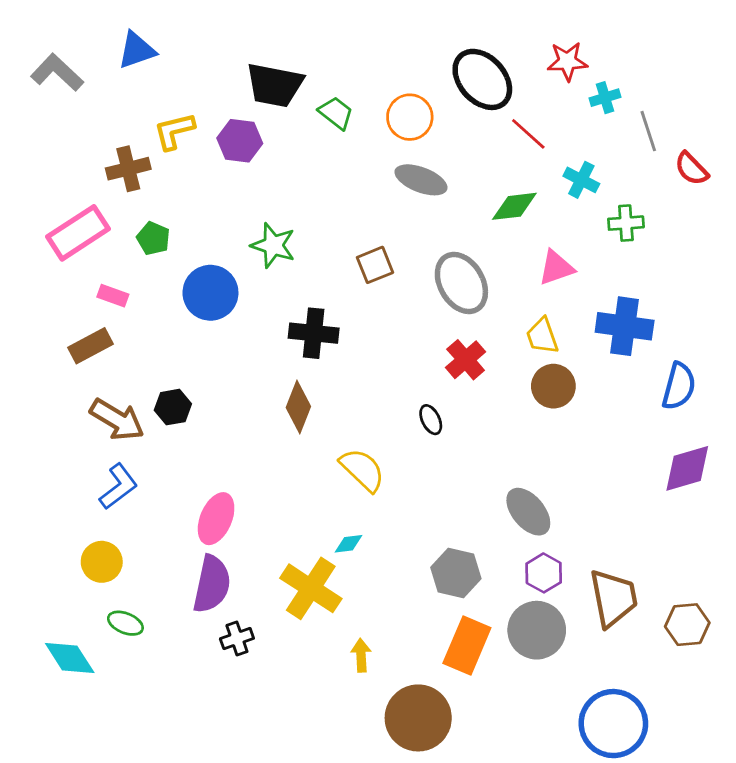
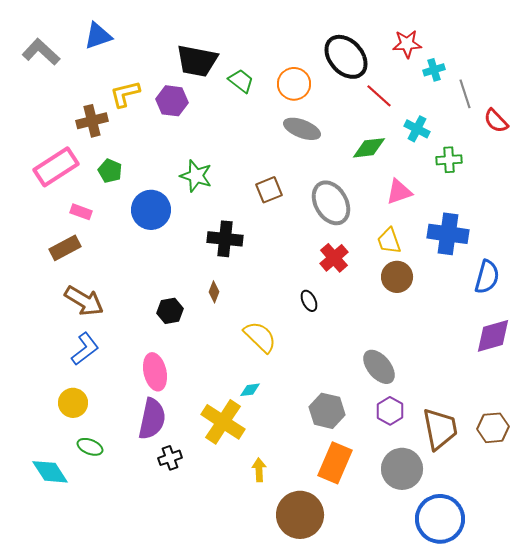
black hexagon: (173, 407) -> (170, 311), moved
brown diamond: (298, 407) -> (214, 292), size x0.6
pink ellipse: (216, 519) -> (155, 372), turned -36
brown hexagon: (687, 625) -> (493, 428), moved
gray circle: (537, 630) -> (402, 469), moved

